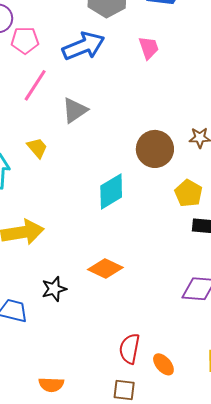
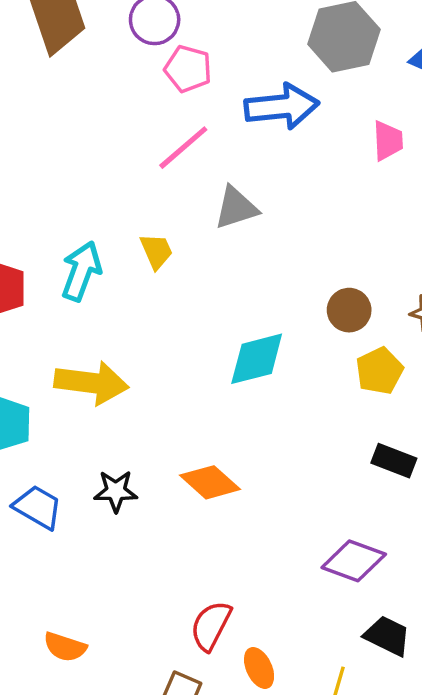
brown circle: (155, 149) -> (349, 310), size x0.7
yellow pentagon: (188, 193) -> (379, 371), moved

